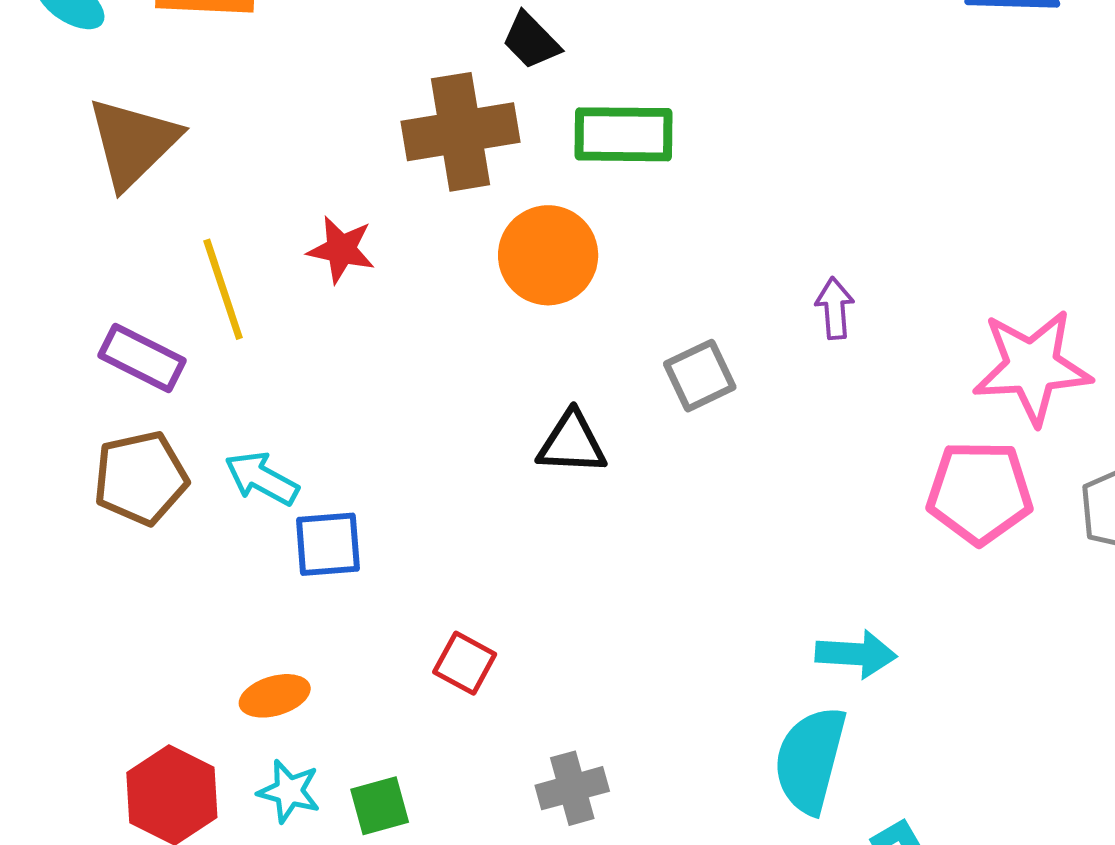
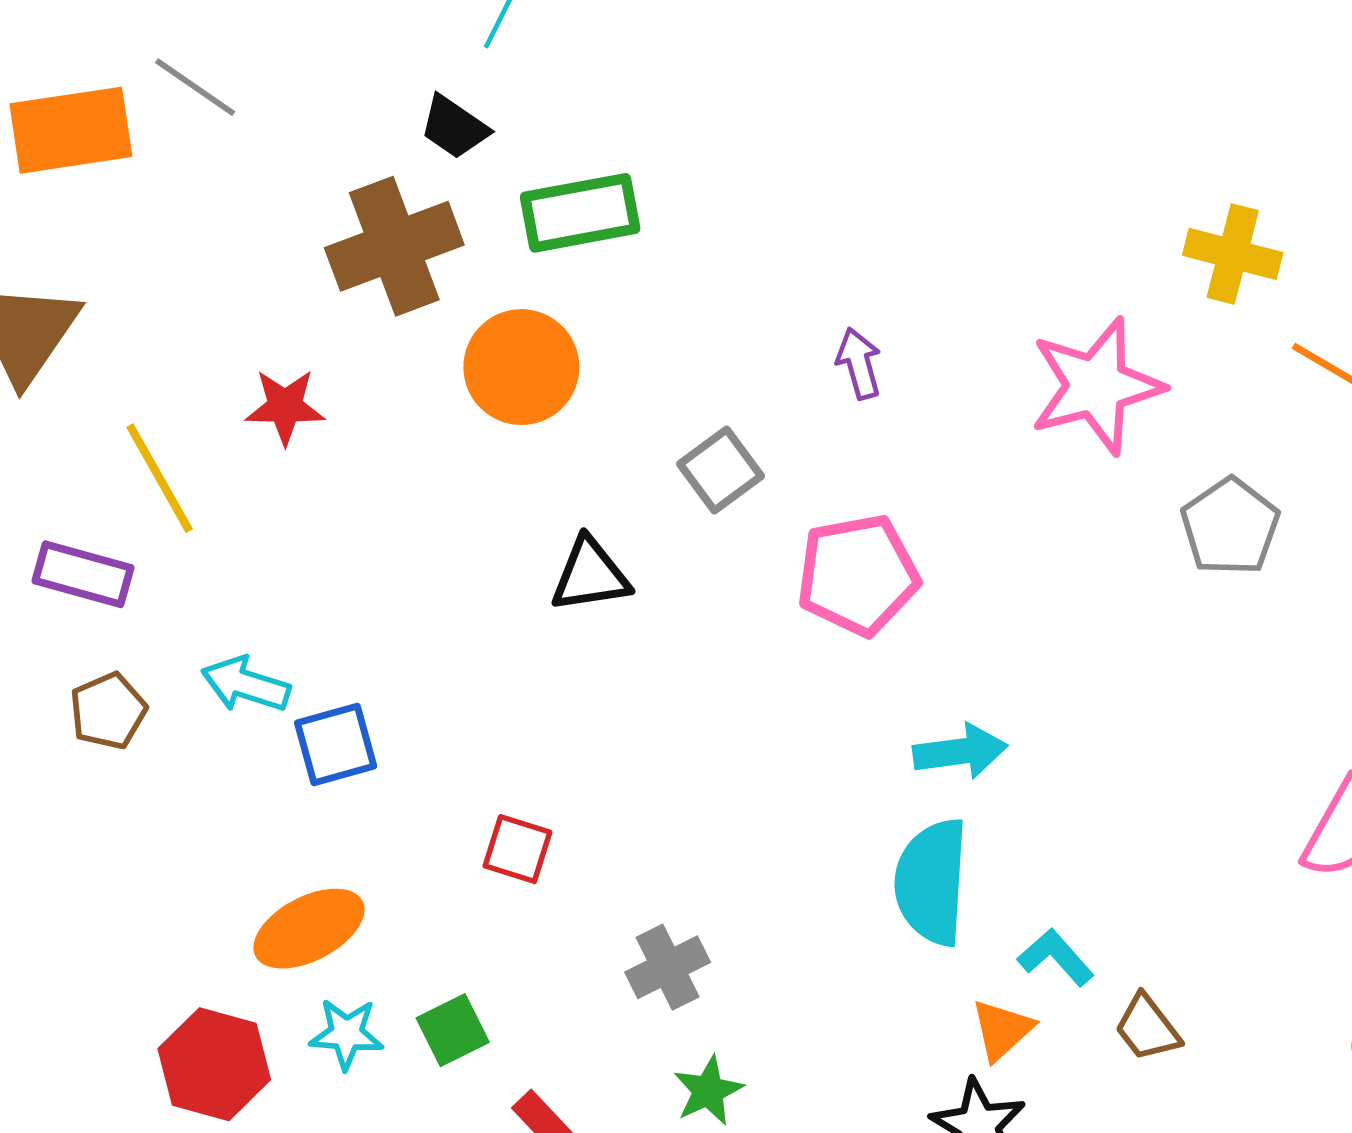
brown pentagon: (141, 478) -> (108, 711), size x0.7
pink pentagon: (980, 492) -> (858, 575), moved
orange ellipse: (275, 696) -> (309, 929), size x1.4

